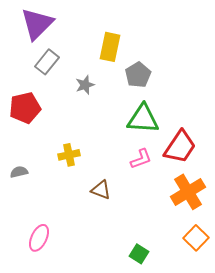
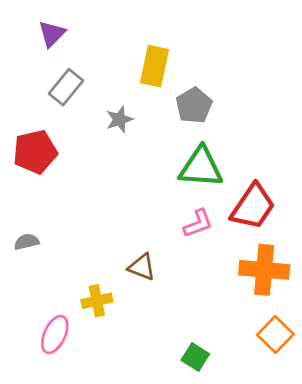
purple triangle: (37, 24) -> (52, 34), size x0.6
yellow cross: (69, 155) -> (97, 301), moved
orange cross: (188, 192) -> (264, 270), turned 36

